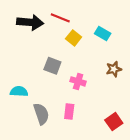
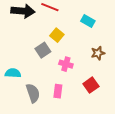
yellow square: (74, 38) -> (57, 35), moved
gray square: (52, 66) -> (43, 50), turned 35
red square: (114, 122) -> (91, 85), moved

